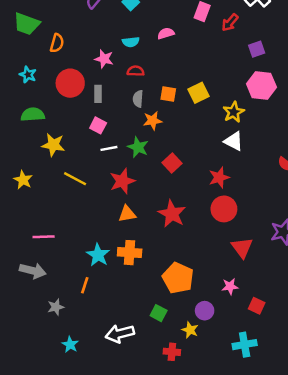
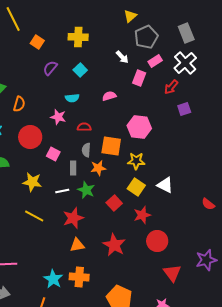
red arrow: (230, 23) -> (171, 87), moved
cyan semicircle: (131, 42) -> (72, 98), moved
pink hexagon: (261, 85) -> (139, 127), moved
yellow square: (199, 93) -> (136, 187), moved, turned -30
gray rectangle: (98, 94) -> (73, 168), moved
orange square: (168, 94) -> (111, 146), size x1.5
yellow star: (234, 112) -> (136, 161), moved, turned 30
pink square: (98, 125) -> (53, 154), moved
yellow star: (53, 145) -> (32, 182), moved
red star: (219, 177) -> (142, 215), moved

